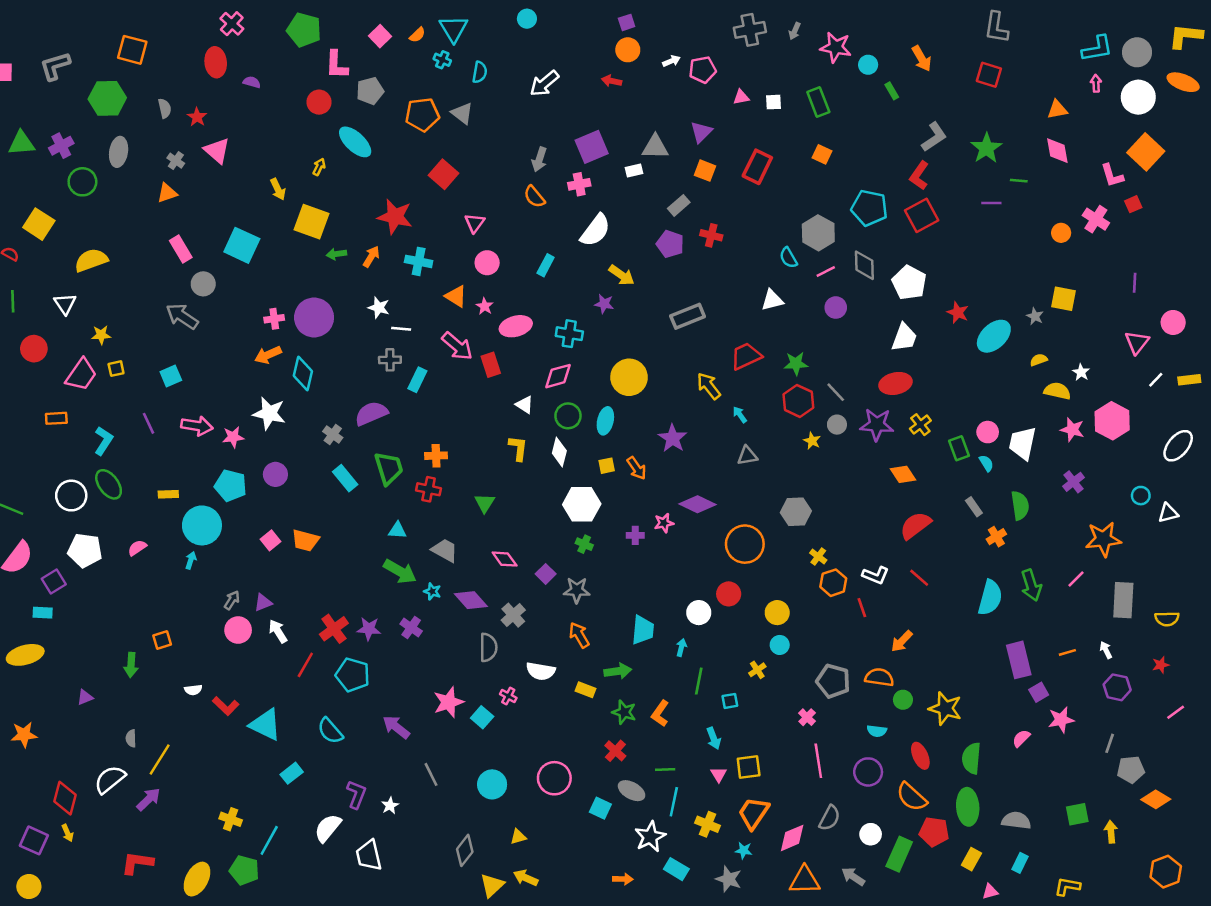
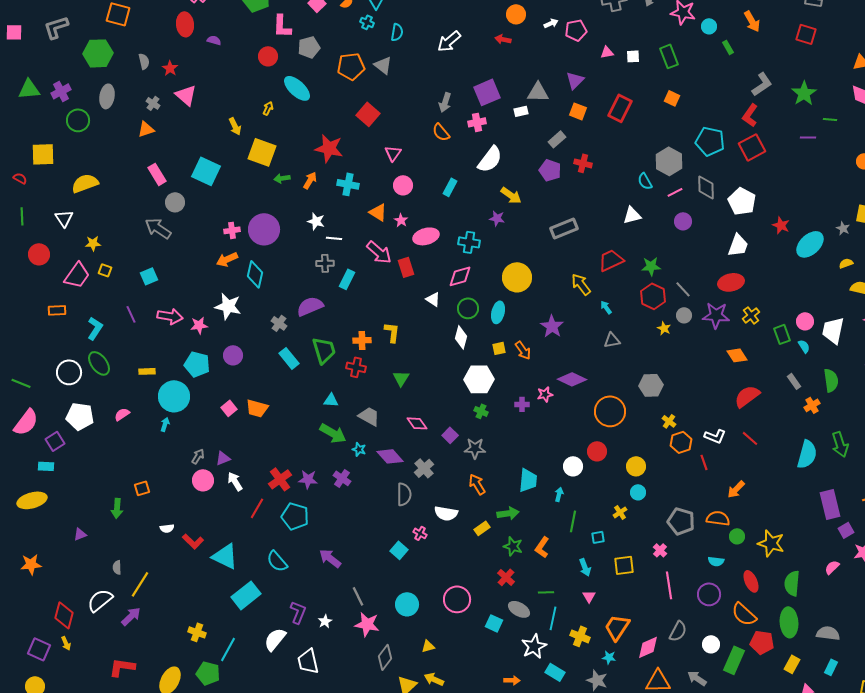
yellow square: (39, 224) -> (43, 154), turned -35
yellow square: (116, 369) -> (105, 270), turned 32
yellow L-shape: (518, 448) -> (392, 332), moved
yellow rectangle: (585, 690) -> (482, 528), turned -56
pink star: (448, 702) -> (367, 624), moved, turned 30
yellow square: (749, 767) -> (624, 565), moved
cyan rectangle: (292, 773) -> (246, 595), size x1.6

